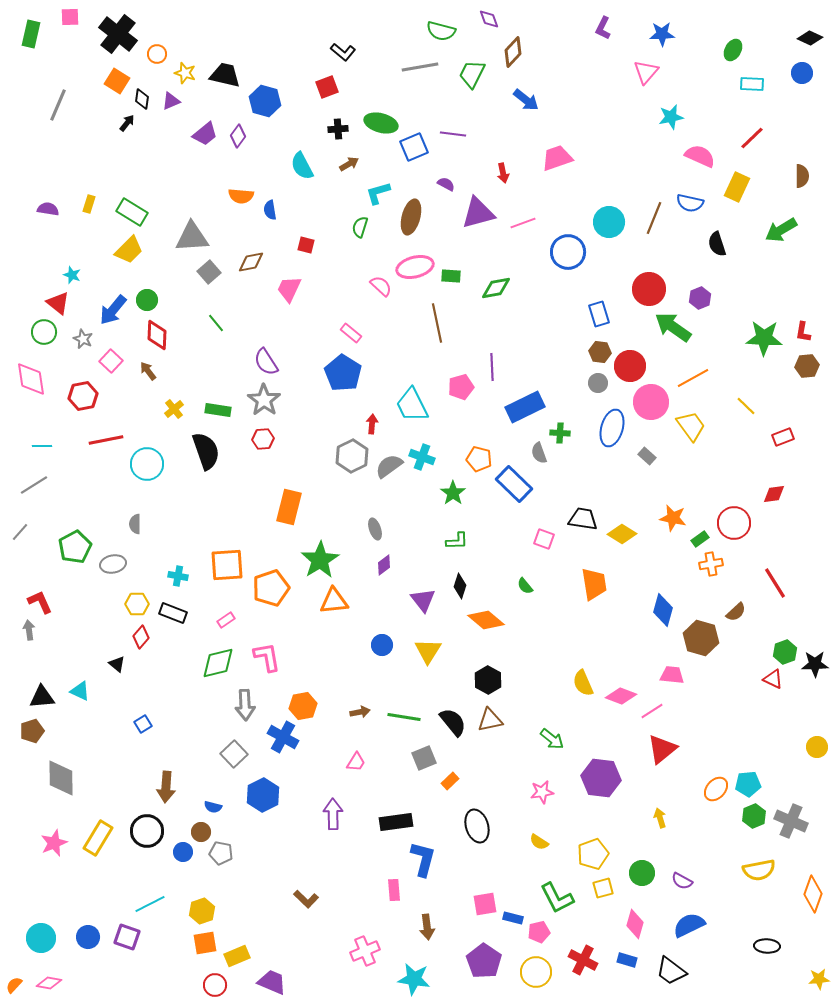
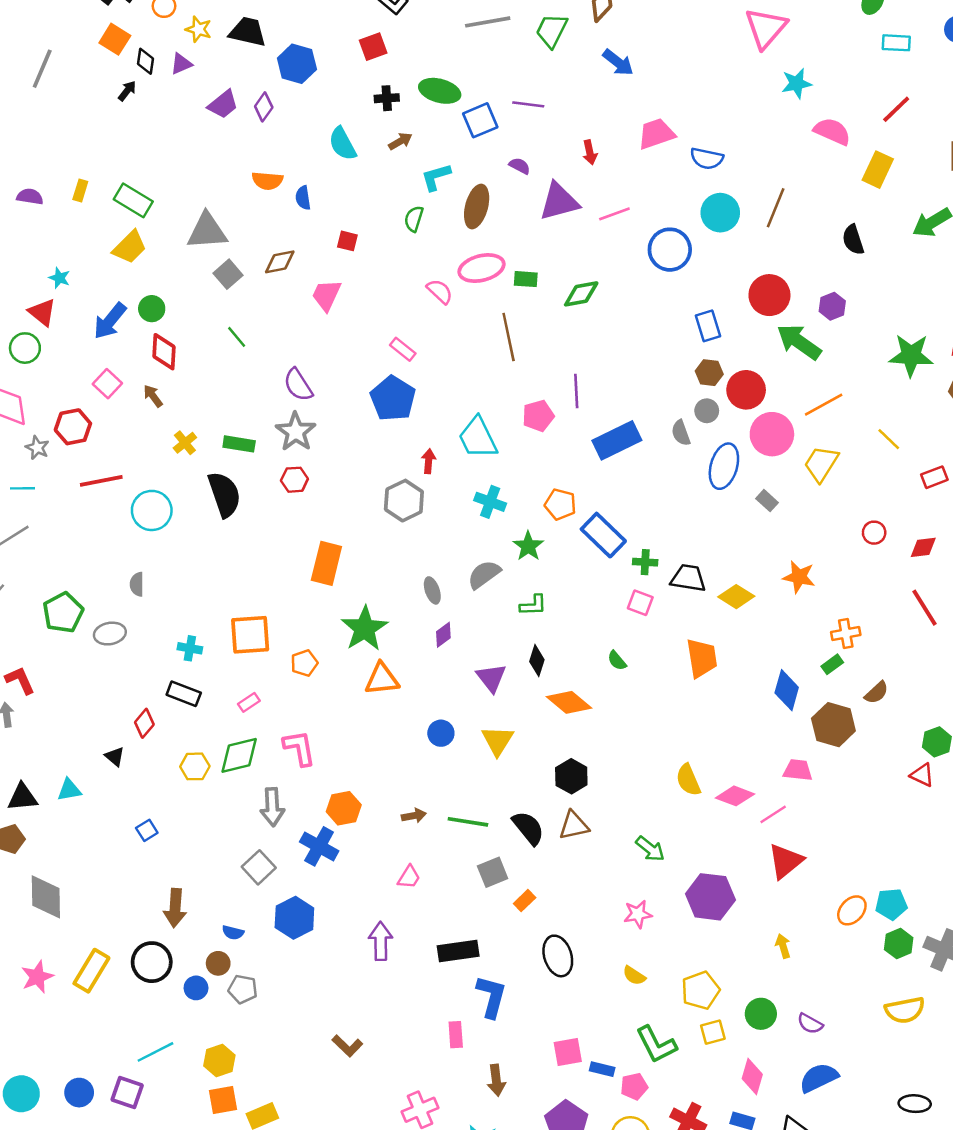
pink triangle: (646, 72) -> (766, 28), size x1.4
blue semicircle: (690, 203) -> (707, 158), moved
gray star: (83, 339) -> (37, 448), moved
yellow trapezoid: (691, 426) -> (821, 464), turned -112
green cross: (560, 433) -> (645, 562), moved
gray semicircle: (539, 453) -> (681, 433), moved
gray semicircle: (389, 466) -> (484, 574), moved
red circle: (734, 523) -> (874, 533), moved, size x0.6
green rectangle: (700, 539) -> (832, 664), moved
red line: (775, 583) -> (925, 608), moved
orange pentagon: (271, 588) -> (304, 663), size x0.6
yellow hexagon: (137, 604) -> (195, 766), moved
cyan triangle: (80, 691) -> (69, 790), turned -35

